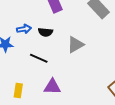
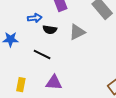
blue arrow: (24, 29) -> (35, 18), moved
gray triangle: (75, 45) -> (77, 32), moved

